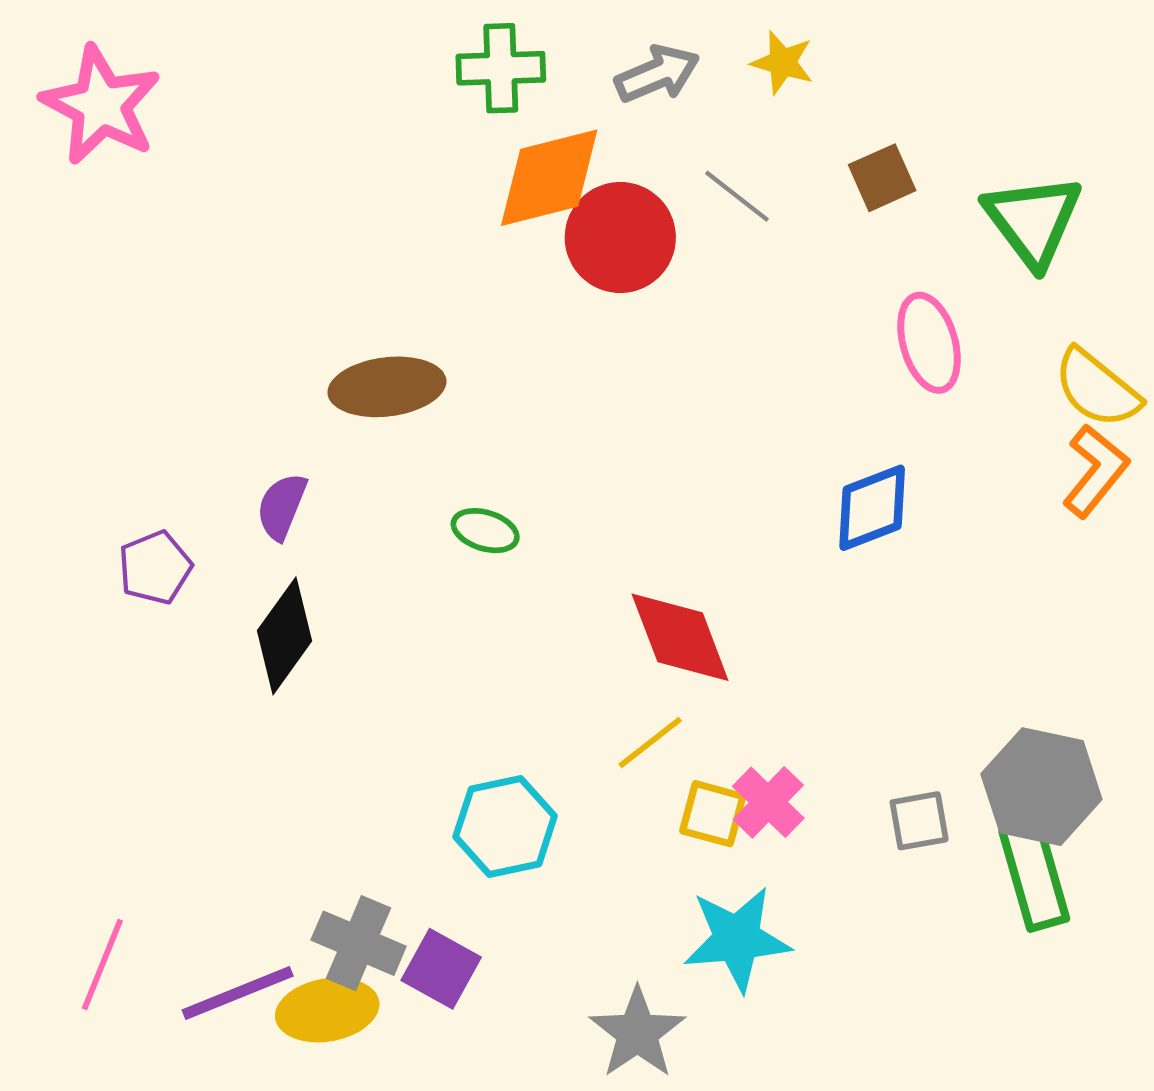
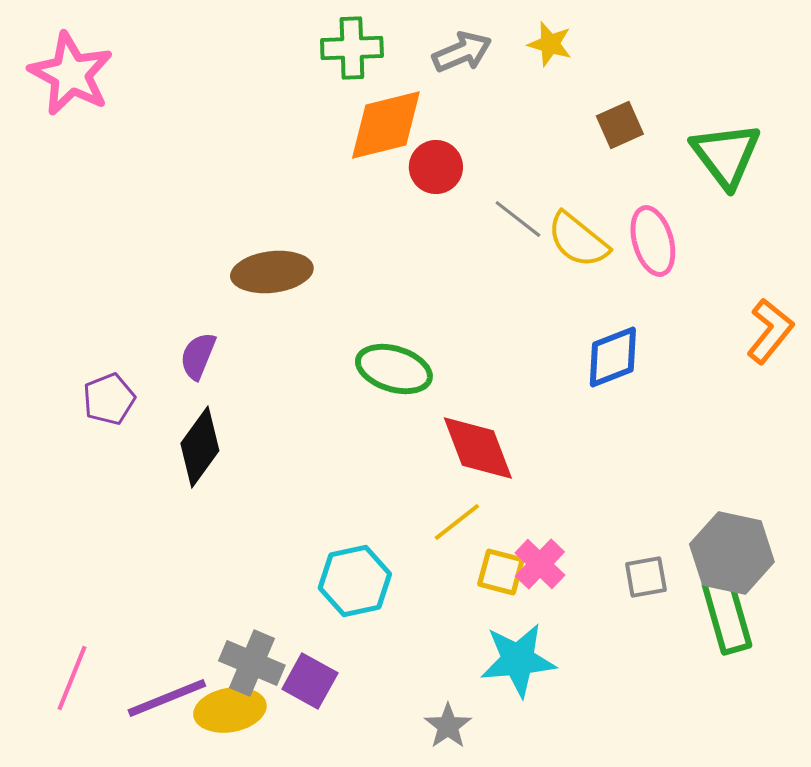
gray line: (737, 196) -> (518, 219), moved
red circle: (620, 237) -> (436, 167), size x0.7
yellow semicircle: (1097, 388) -> (578, 240), moved
green ellipse: (485, 531) -> (394, 369), moved, size x1.6
gray star: (637, 1033) -> (448, 726), size x0.7

